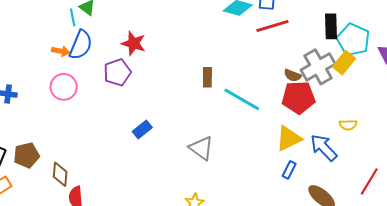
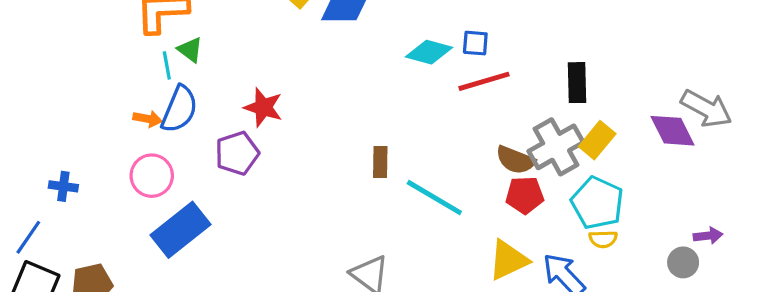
cyan pentagon: (353, 40) -> (597, 203), moved
brown semicircle: (293, 75) -> (515, 160), size x1.4
red pentagon: (299, 97) -> (525, 195), size x0.7
blue rectangle: (142, 130) -> (180, 230), moved, size x1.8

